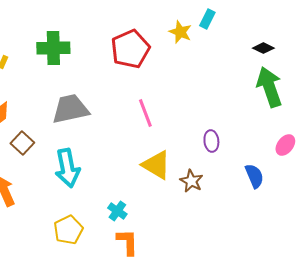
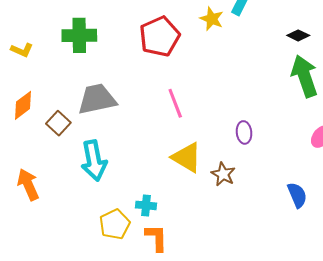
brown square: (22, 143) -> (58, 123), moved
blue semicircle: (254, 176) -> (297, 195), moved
cyan cross: (117, 211) -> (146, 205), turned -30
yellow pentagon: (68, 230) -> (115, 224), moved

